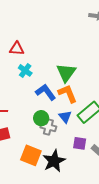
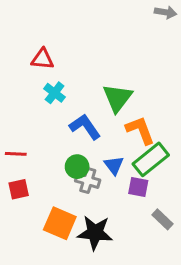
orange L-shape: (68, 94) -> (140, 130), moved
purple square: (80, 143) -> (138, 187), moved
black star: (54, 161) -> (95, 233), turned 30

